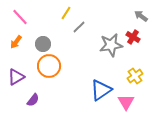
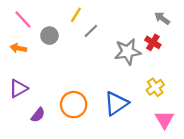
orange arrow: (16, 42) -> (18, 48), turned 64
gray circle: (43, 44) -> (49, 36), moved
orange circle: (49, 66) -> (74, 105), moved
pink triangle: (126, 102) -> (164, 120), moved

